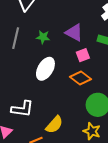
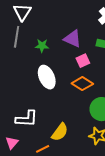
gray line: (16, 38) -> (17, 37), moved
white ellipse: (45, 69) -> (47, 77), turned -50

